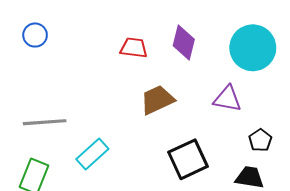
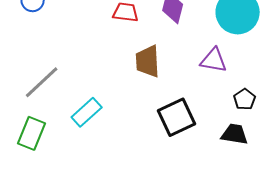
brown trapezoid: (157, 100) -> (148, 61), turned -68
gray line: (45, 122) -> (42, 82), turned -39

